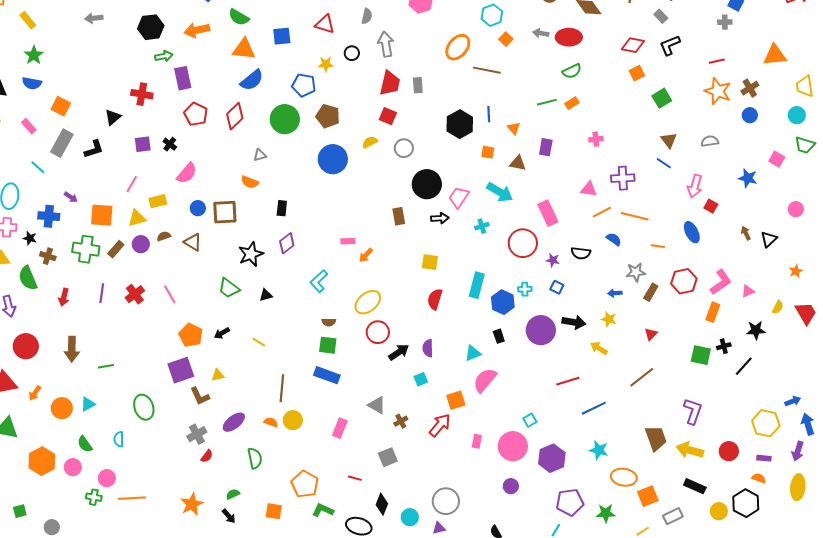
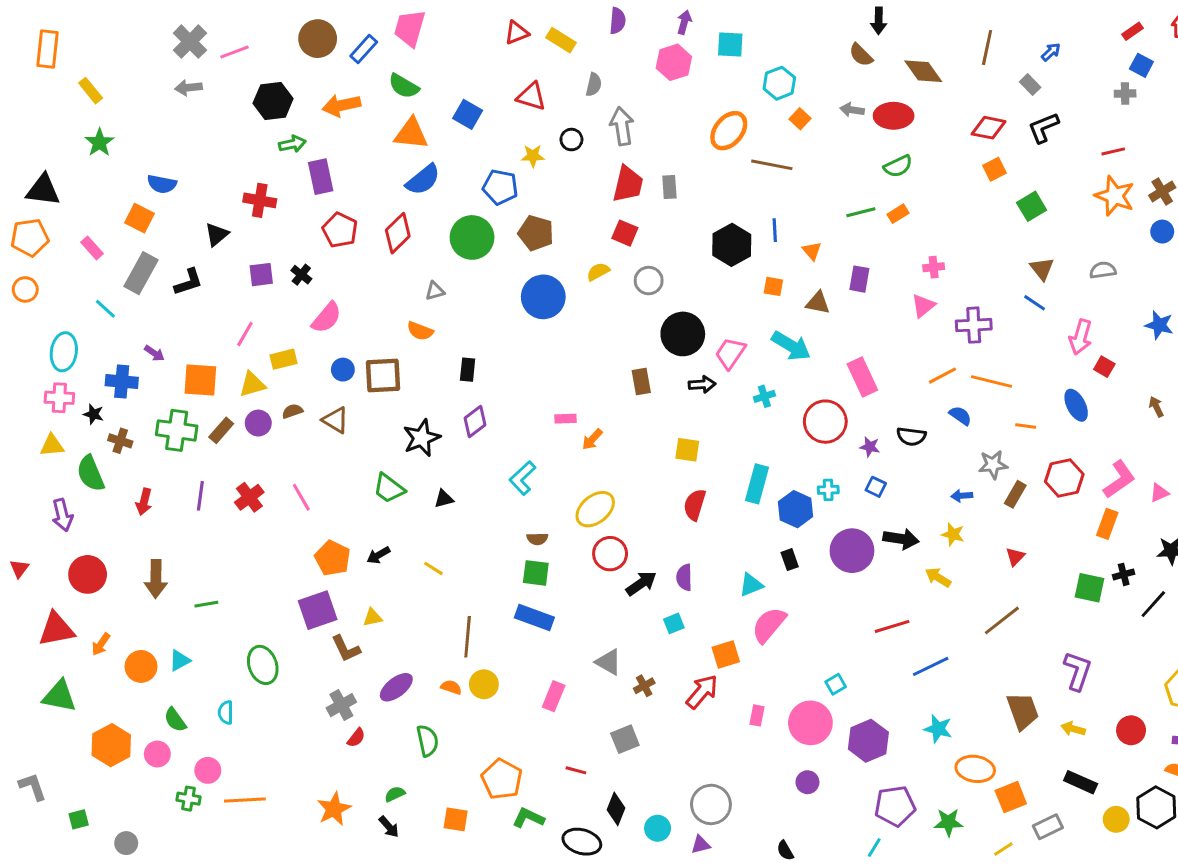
blue square: (282, 36) -> (468, 114), turned 36
blue semicircle: (32, 83) -> (162, 184), moved
pink triangle: (589, 189) -> (923, 306), moved, turned -48
yellow arrow: (690, 450) -> (1073, 729), size x0.6

